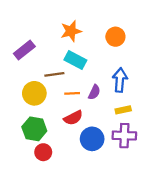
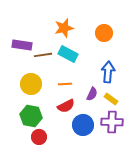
purple rectangle: (24, 50) -> (22, 45), turned 48
brown line: (54, 74) -> (43, 55), moved
purple semicircle: (94, 92) -> (92, 94), moved
yellow rectangle: (123, 110) -> (111, 99), turned 48

